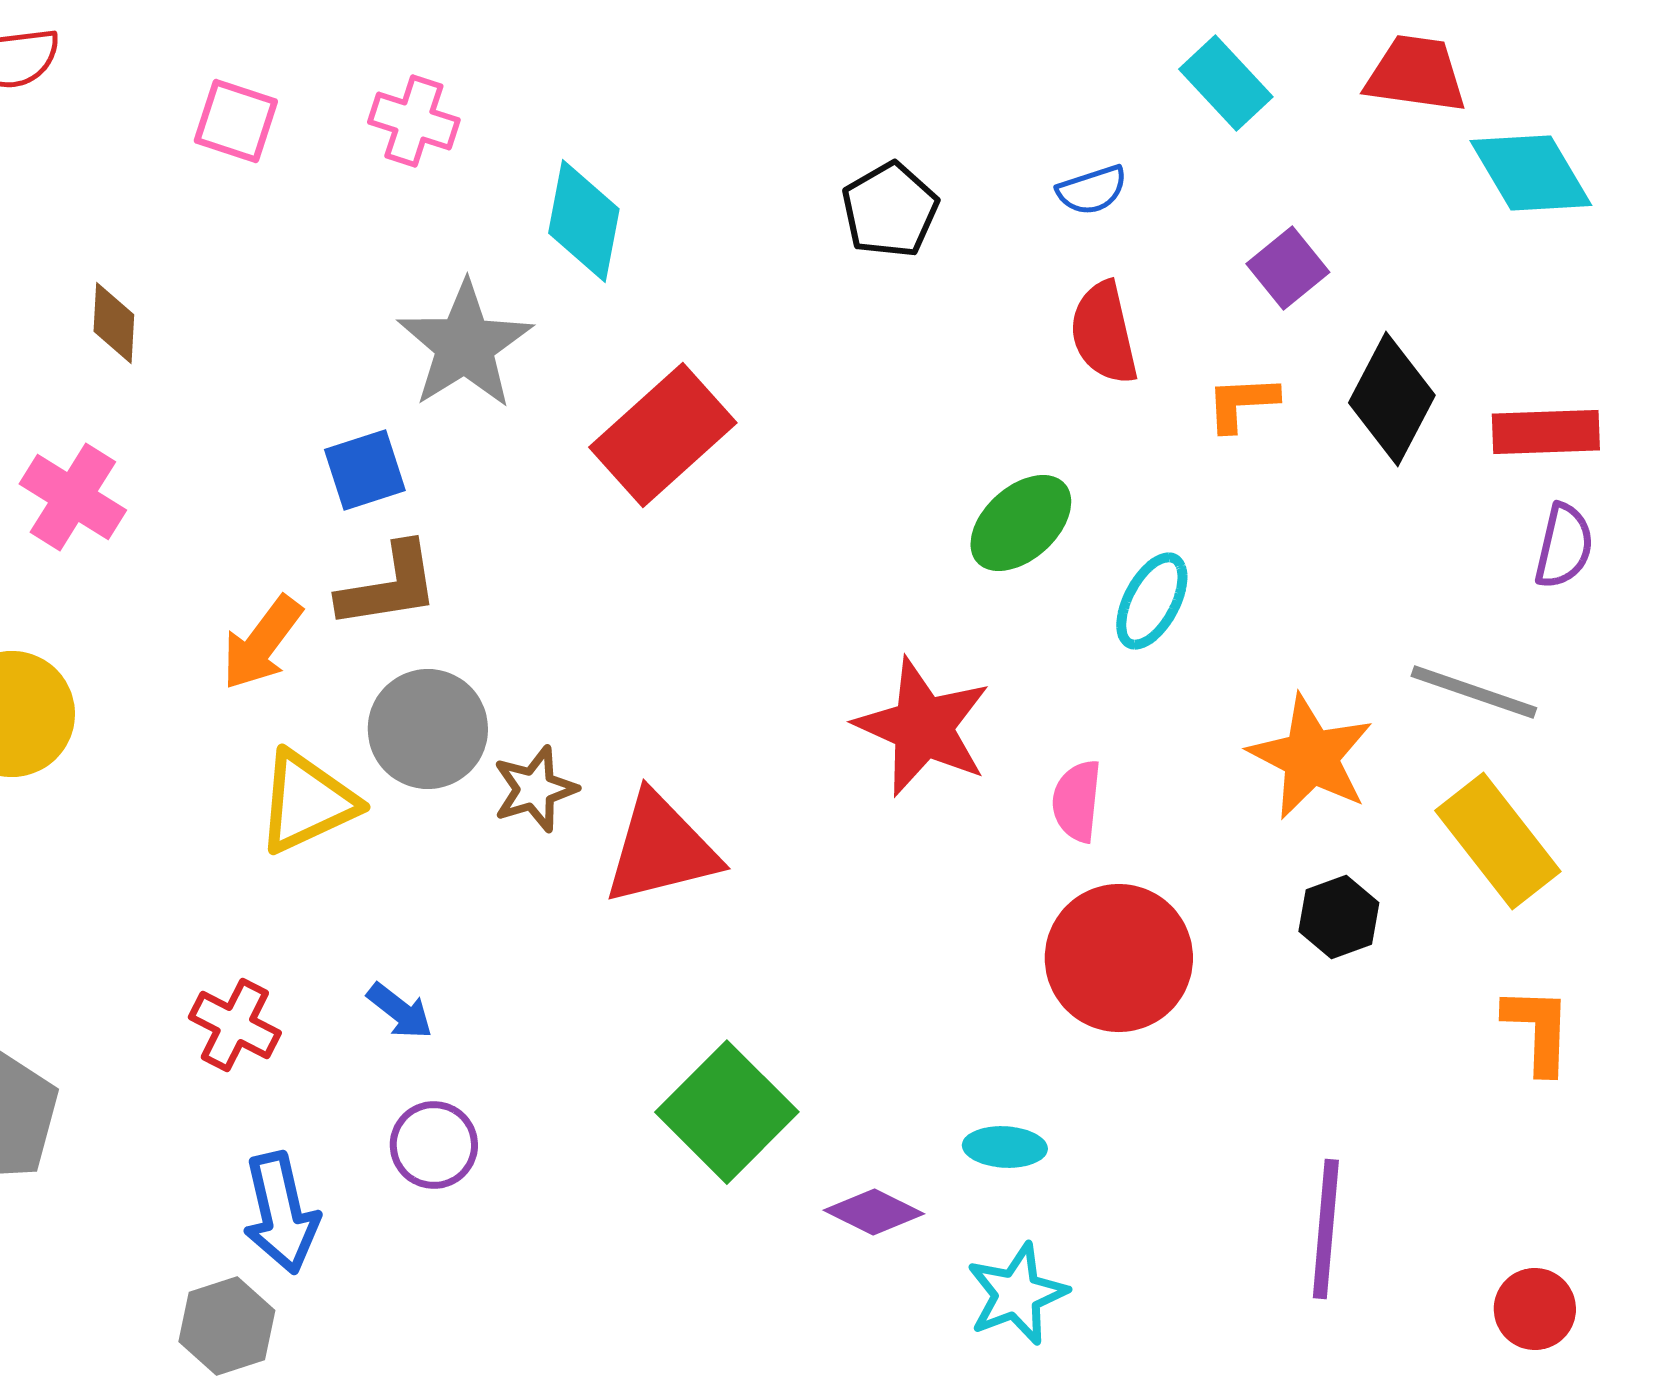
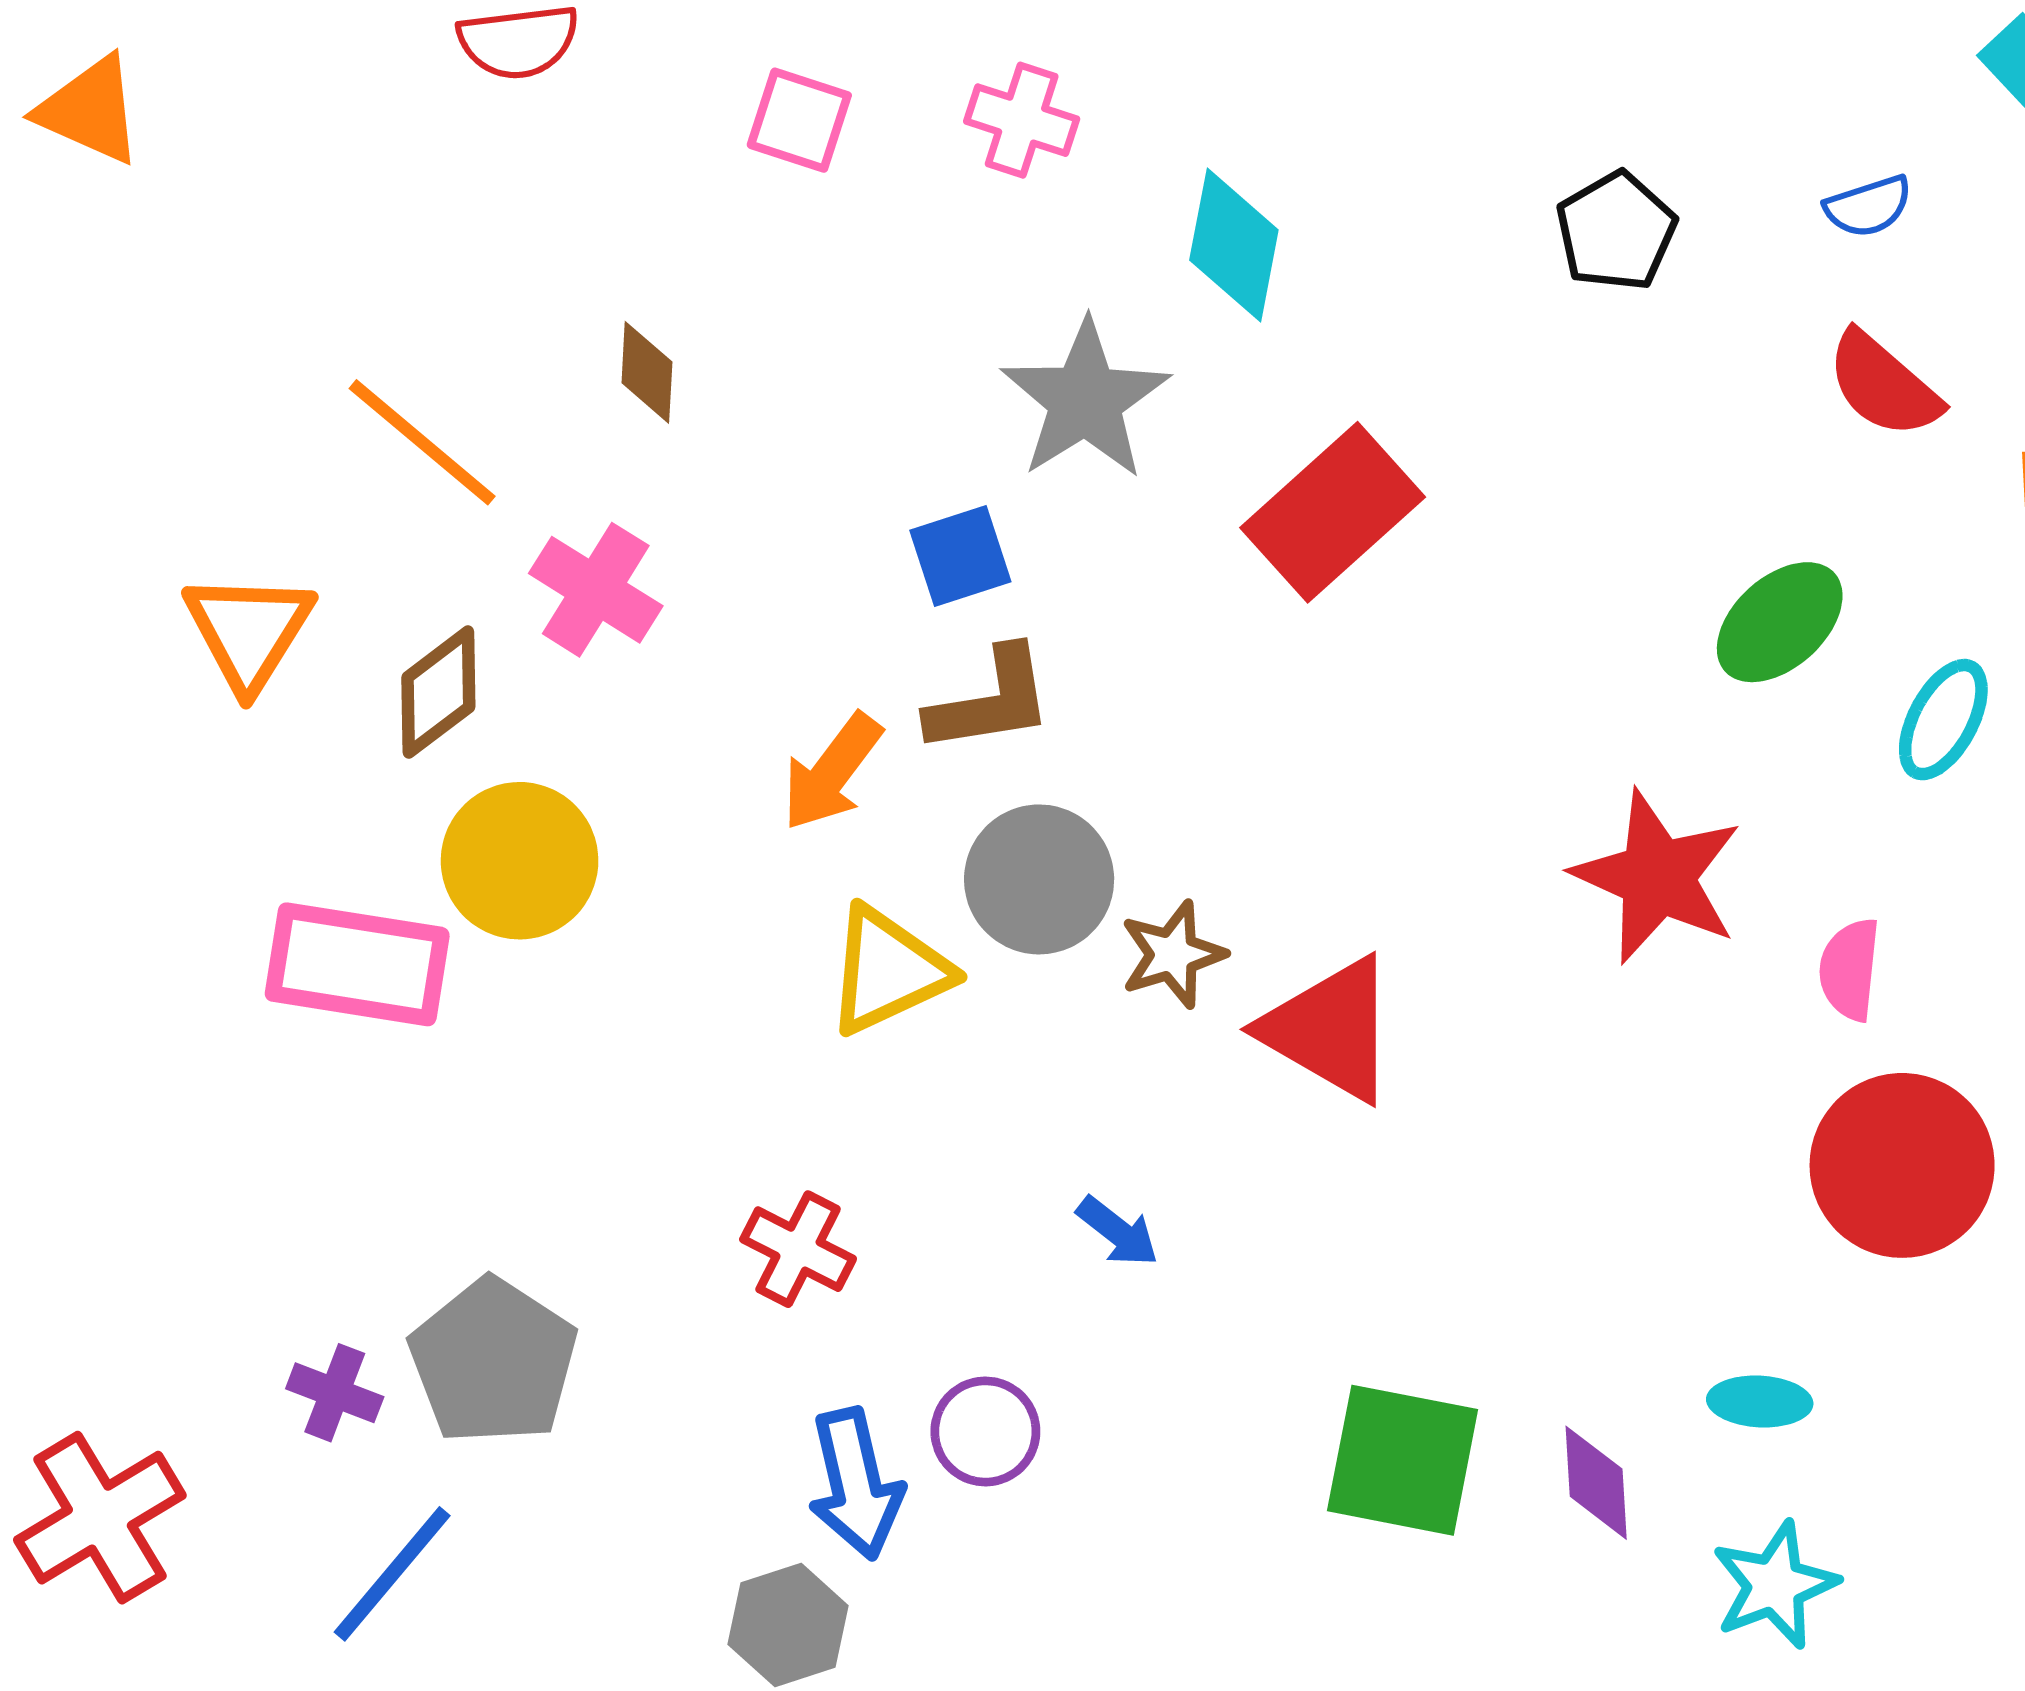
red semicircle: (1104, 333) -> (1883, 385), turned -36
red triangle: (661, 849) -> (1330, 1029), turned 44
blue arrow: (400, 1011) -> (1118, 1232), moved
green square: (727, 1112) -> (1403, 1460), moved, turned -34
purple circle: (434, 1145) -> (985, 1431), moved
purple diamond: (874, 1212) -> (1596, 1483), turned 60

